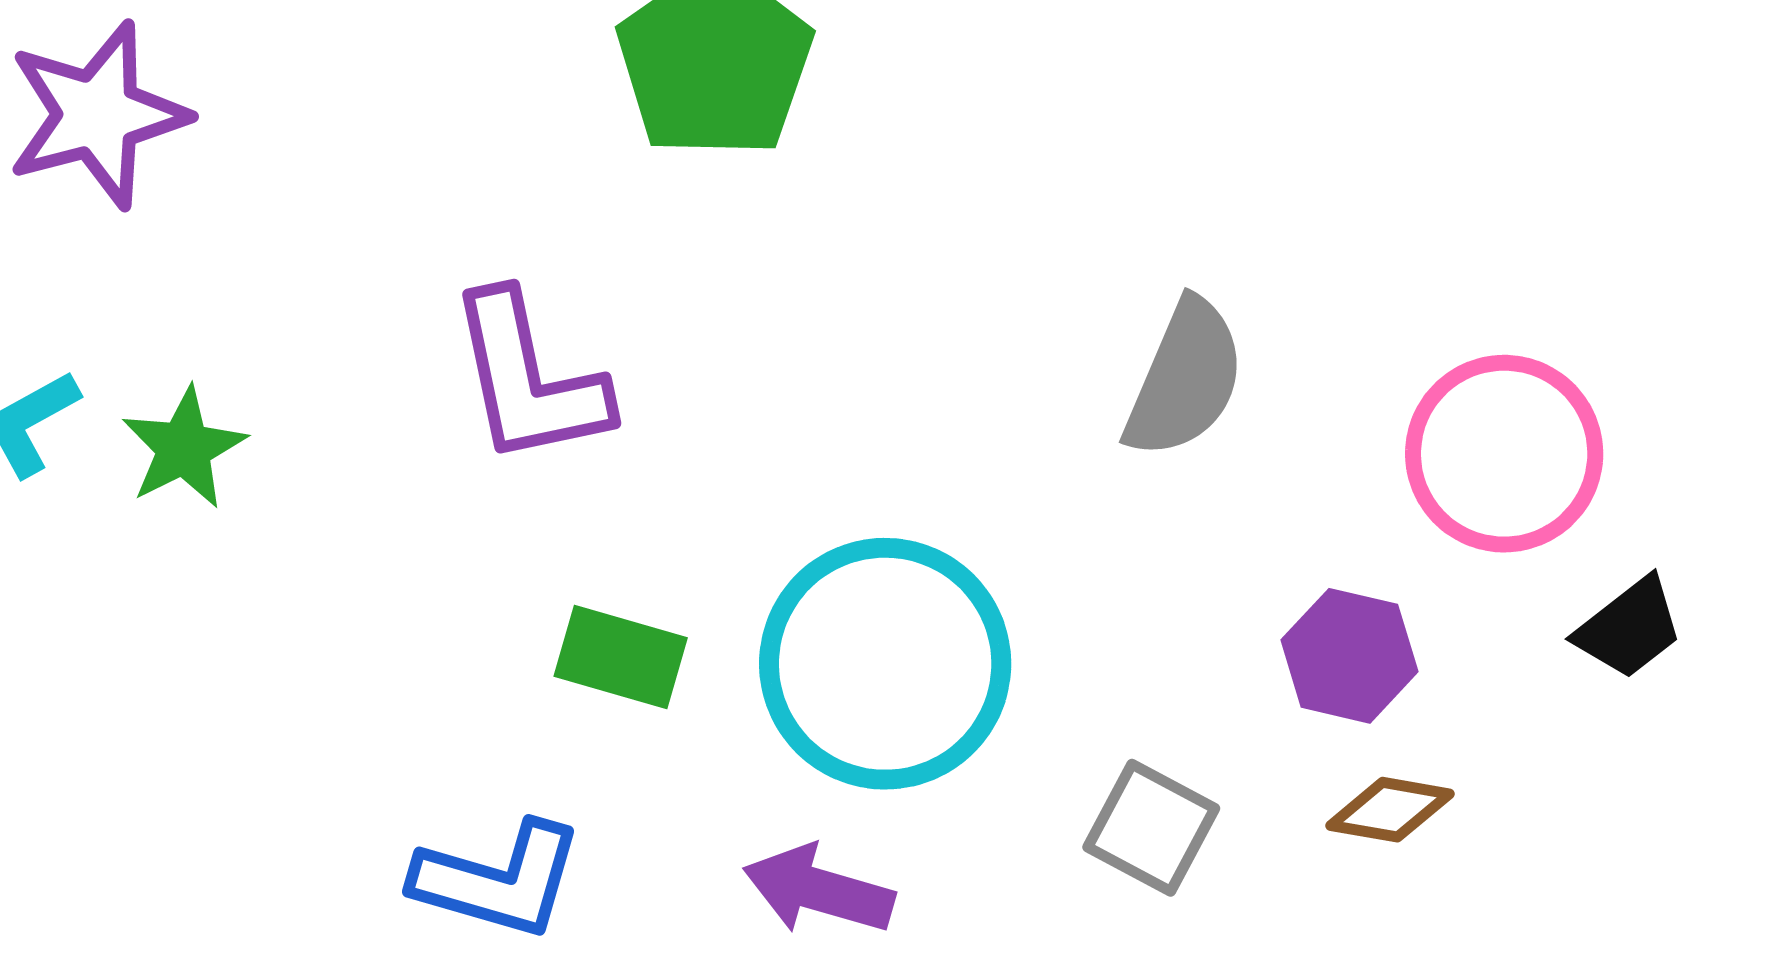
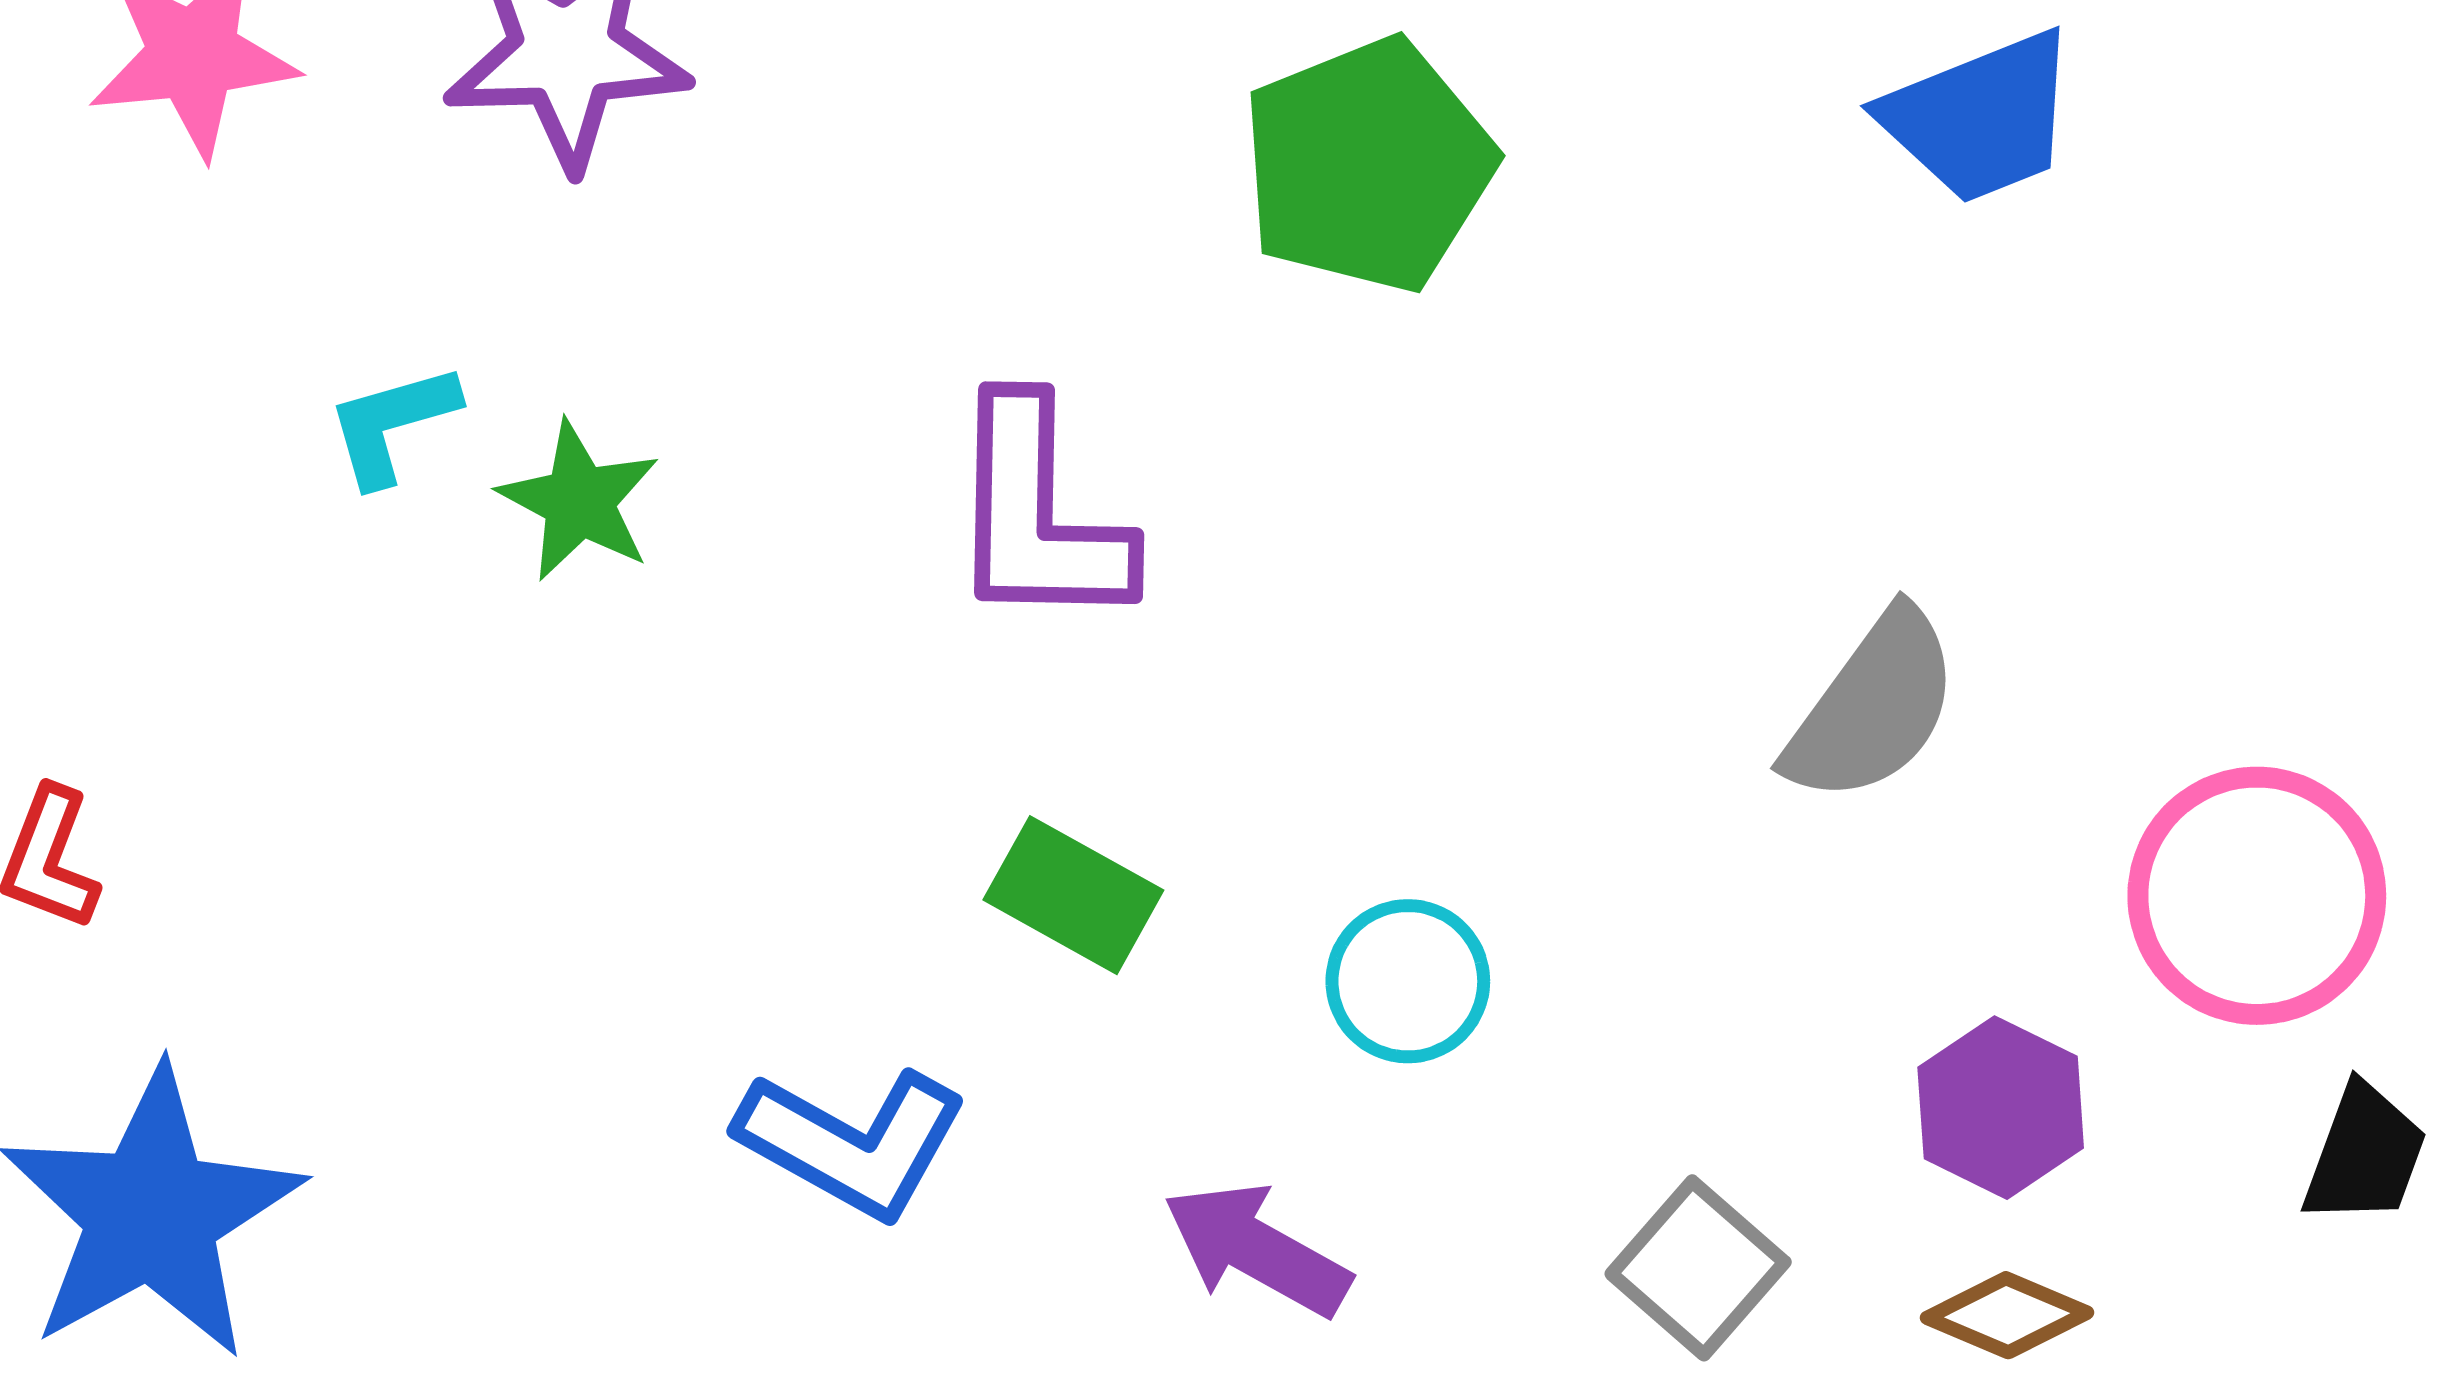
green star: (184, 448) -> (579, 501), turned -30
black trapezoid: (1629, 628) -> (2365, 1154), turned -45
cyan circle: (885, 664) -> (1408, 981), size x0.5

